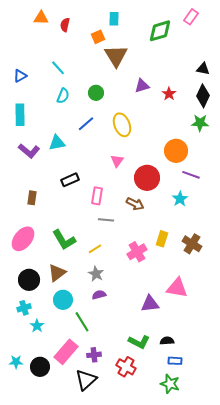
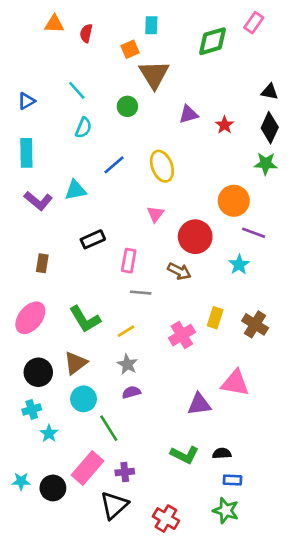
green circle: (96, 93) -> (127, 106), moved
red cross: (126, 367) -> (166, 519), moved

